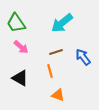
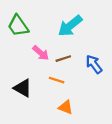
pink arrow: (21, 47) -> (41, 53), moved
orange line: (50, 71) -> (57, 80), turned -56

